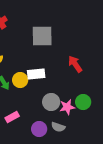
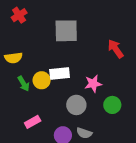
red arrow: (75, 64) -> (116, 49), moved
pink star: (67, 107) -> (93, 84), moved

